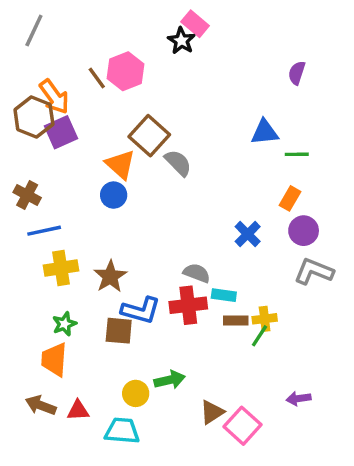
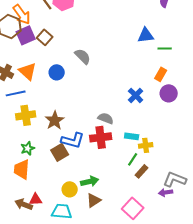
brown square: (149, 136) -> (45, 37), moved, size x0.7
gray semicircle: (178, 163) -> (83, 56), moved
orange triangle: (120, 165) -> (28, 71), moved
gray L-shape: (314, 271) -> (175, 179), moved
cyan rectangle: (224, 295) -> (132, 136), moved
brown rectangle: (236, 321) -> (142, 171), moved, turned -48
brown square: (119, 331) -> (60, 152), turned -36
green line: (259, 336) -> (133, 159), moved
brown arrow: (41, 405) -> (24, 204), moved
brown triangle: (212, 412) -> (94, 200), moved

